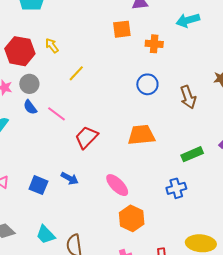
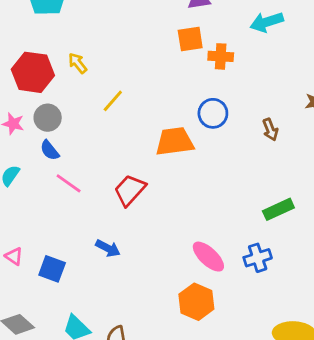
orange square: (122, 29) -> (190, 39), moved
brown arrow: (188, 97) -> (270, 130), size x0.7
pink line: (56, 114) -> (69, 183), moved
orange trapezoid: (141, 135) -> (175, 142), moved
blue square: (38, 185) -> (52, 269), moved
pink ellipse: (117, 185) -> (208, 257), moved

